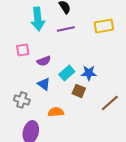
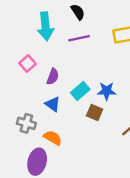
pink square: (23, 50) -> (28, 63), turned -32
purple semicircle: (44, 61) -> (53, 77), turned -48
orange semicircle: (56, 112) -> (53, 138), moved, turned 35

